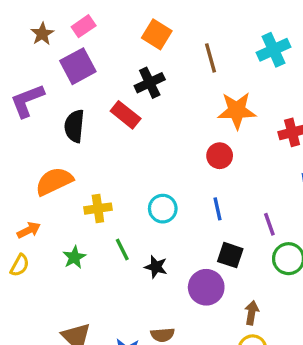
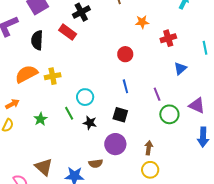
orange star: (237, 110) -> (142, 22), moved, size x0.6
yellow cross: (98, 209) -> (53, 76), moved
cyan circle: (163, 209) -> (85, 97), moved
black square: (230, 255) -> (120, 115), moved
purple circle: (206, 287) -> (115, 144), moved

